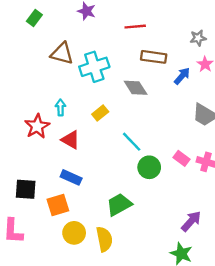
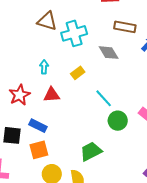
red star: (37, 126) -> (20, 95), moved
red triangle: (71, 140) -> (52, 95), turned -36
blue rectangle: (71, 177) -> (38, 126), moved

